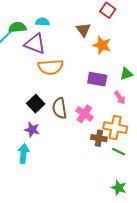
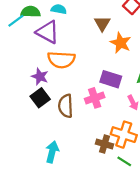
pink cross: (84, 114) -> (95, 98), moved, turned 30
purple star: (32, 130) -> (40, 77), moved
cyan arrow: (24, 153) -> (52, 152), moved

